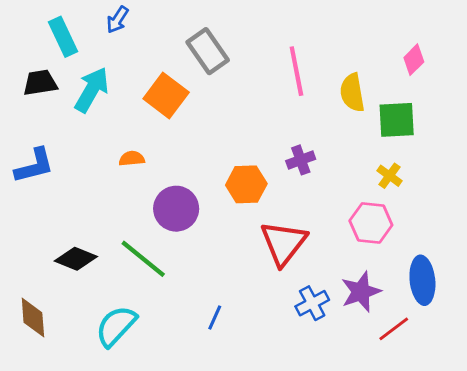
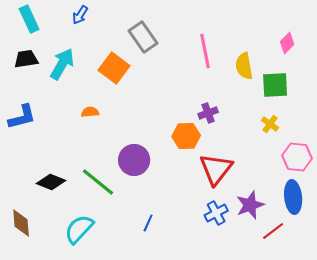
cyan rectangle: (63, 37) -> (29, 19), moved
orange hexagon: (246, 184) -> (186, 136), moved
purple circle: (176, 209) -> (134, 160), moved
pink hexagon: (371, 223) -> (297, 157), moved
red triangle: (284, 243) -> (216, 169), moved

